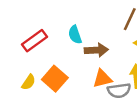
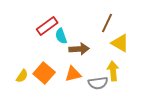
red rectangle: (35, 41) -> (47, 26), moved
orange triangle: (102, 79) -> (73, 74), moved

